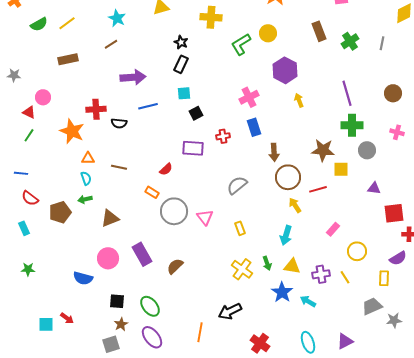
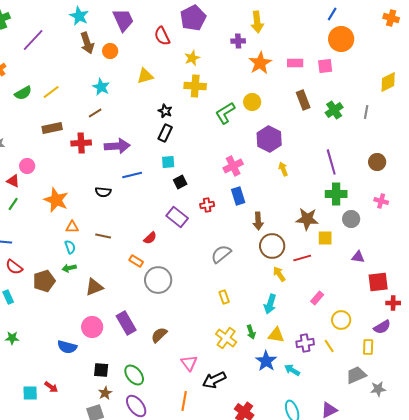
red cross: (96, 109) -> (81, 143), moved
purple rectangle: (193, 148) -> (177, 217), turned 35
pink triangle: (205, 217) -> (189, 363), moved

